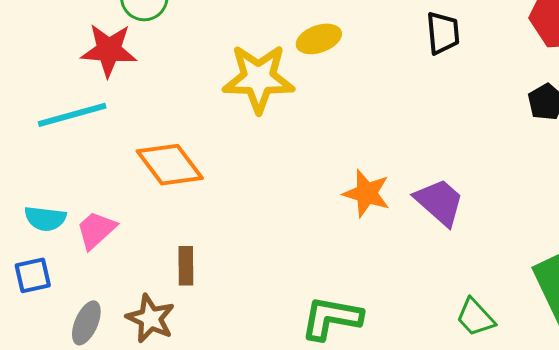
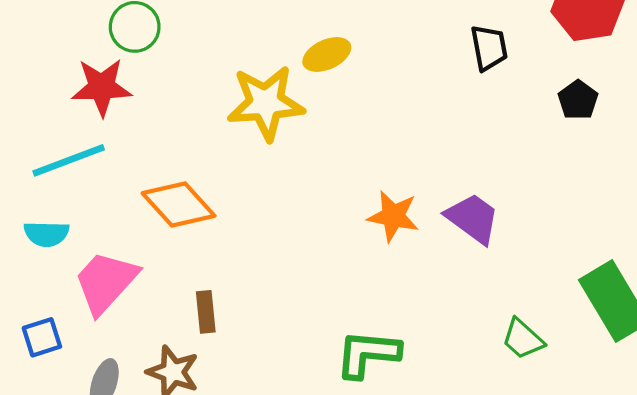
black trapezoid: (443, 33) -> (489, 48), moved
cyan semicircle: (45, 219) -> (46, 234), moved
pink trapezoid: (96, 230) -> (106, 282), size x1.5

